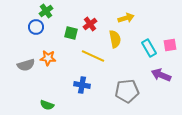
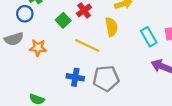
green square: (71, 33) -> (63, 20), turned 32
gray semicircle: (26, 65) -> (14, 39), moved
gray pentagon: (127, 91) -> (106, 78), moved

